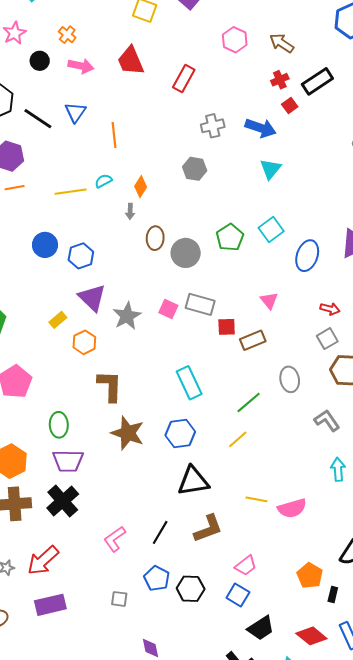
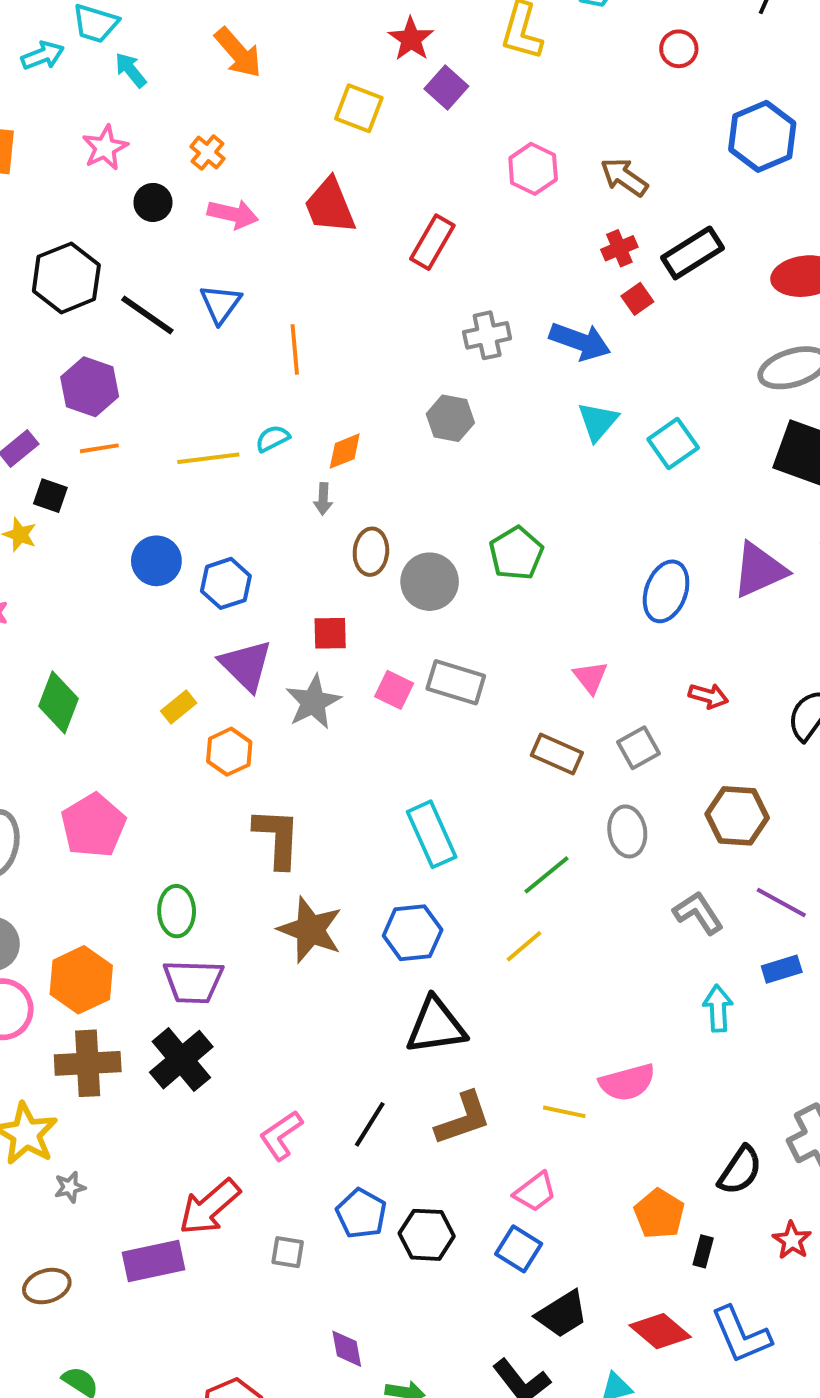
orange diamond: (141, 187) -> (345, 451), turned 35
cyan square: (271, 229) -> (673, 443), moved
red square: (227, 327) -> (330, 633), moved
gray square: (327, 339) -> (638, 748), moved
brown rectangle: (253, 340) -> (557, 754), turned 45
yellow line: (256, 499) -> (564, 1112), moved
red arrow: (43, 560) -> (209, 1207), moved

